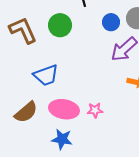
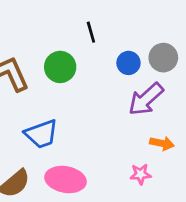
pink star: (95, 110) -> (141, 174), moved

